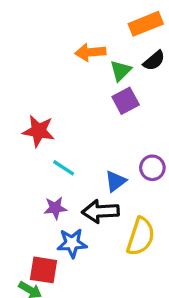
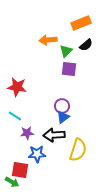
purple square: (126, 101) -> (69, 69), turned 35
cyan line: (64, 168) -> (15, 116), moved
purple circle: (152, 168) -> (62, 106), moved

